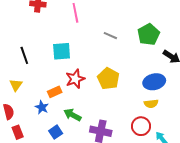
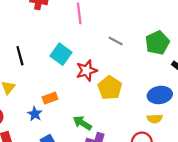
cyan square: (62, 51) -> (61, 54), turned 36
red star: (75, 79) -> (87, 71), moved
green arrow: (72, 115) -> (82, 123), moved

